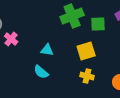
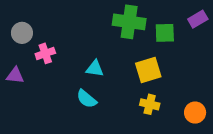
green cross: (72, 16) -> (129, 22), turned 30
pink cross: (11, 39) -> (45, 53), turned 32

